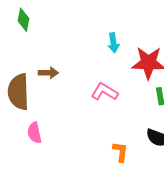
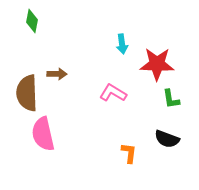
pink semicircle: (34, 133) -> (43, 134), size x1.6

